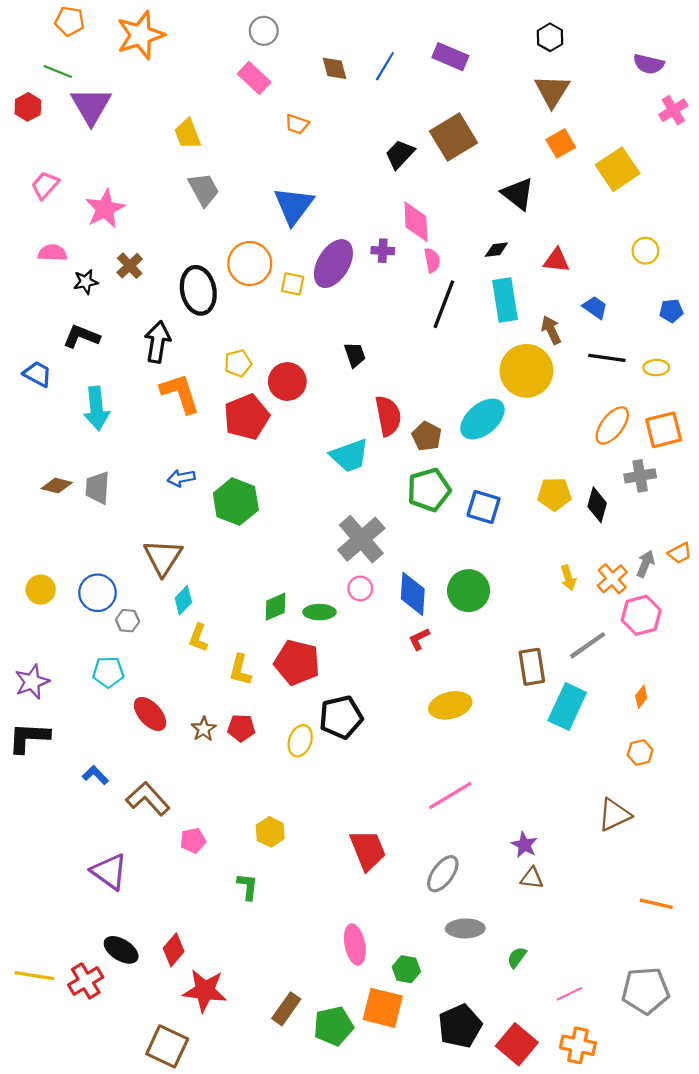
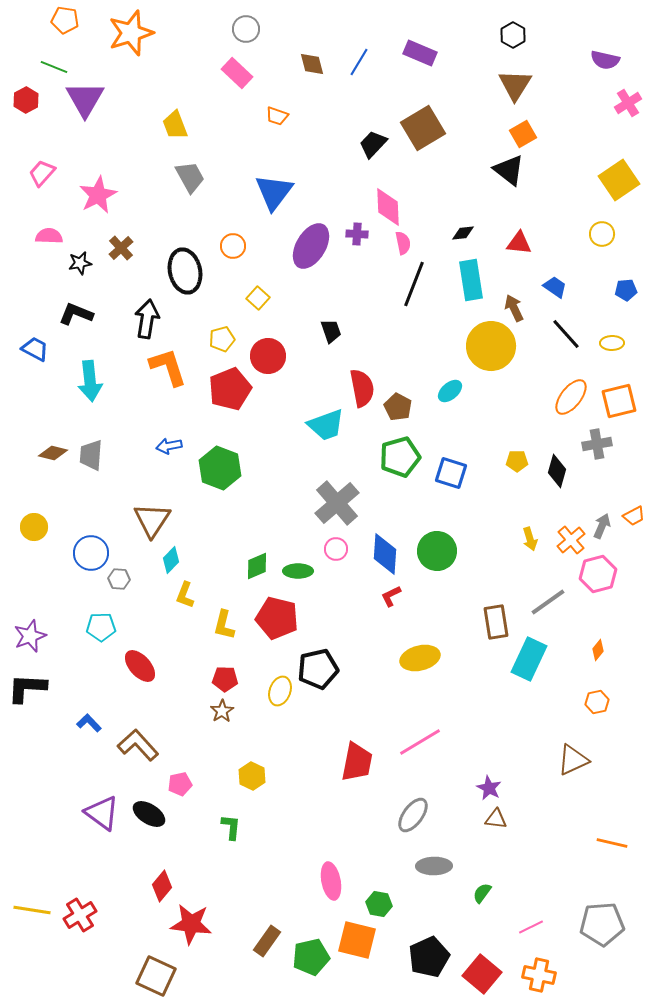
yellow square: (618, 169) -> (619, 180), moved
black triangle: (518, 194) -> (509, 170), moved
orange circle: (250, 264) -> (233, 246), size x0.6
yellow square: (293, 284) -> (258, 298), moved, turned 30
black line: (607, 358) -> (566, 334), turned 40
cyan ellipse: (482, 419) -> (450, 391), size x0.6
yellow pentagon: (554, 494) -> (517, 461), size x0.7
yellow circle: (41, 590) -> (34, 527), moved
brown star: (204, 729) -> (222, 711), moved
red trapezoid: (368, 850) -> (357, 762), moved, turned 33
black ellipse: (121, 950) -> (149, 814), moved

